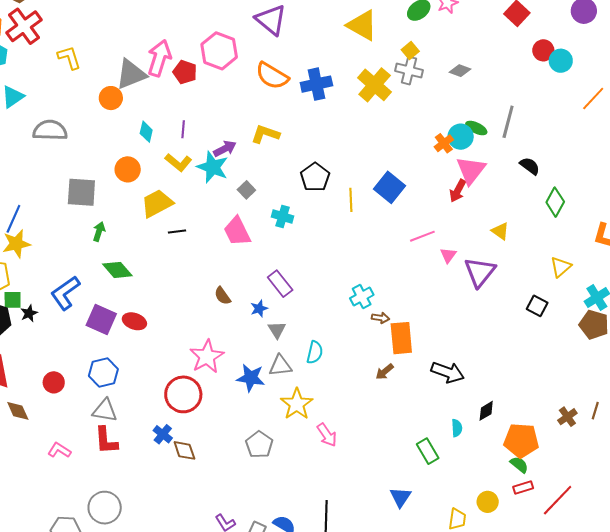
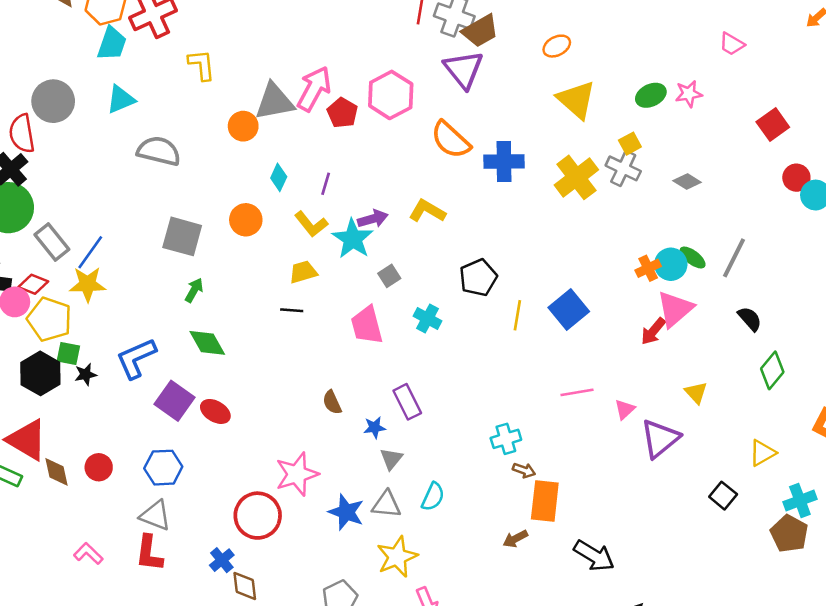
yellow trapezoid: (157, 203) -> (303, 272), moved, size x0.7
pink line: (422, 236) -> (577, 392), moved
brown diamond: (18, 411) -> (56, 472), moved

